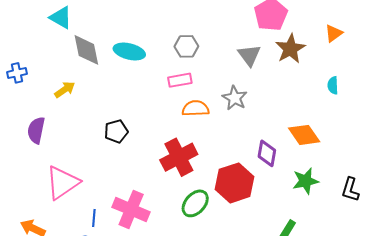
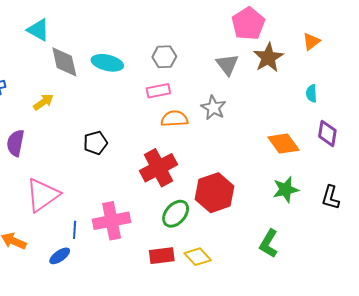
purple diamond: (267, 153) -> (327, 133), moved
pink cross: (131, 210) -> (112, 221), turned -33

